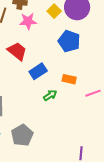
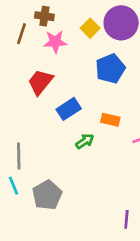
blue pentagon: (69, 41) -> (110, 69), turned 30
red trapezoid: (17, 51) -> (40, 82), turned -90

